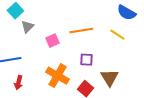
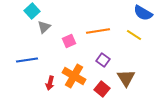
purple square: (86, 60) -> (103, 60), turned 32
red arrow: (18, 83) -> (50, 83), moved

